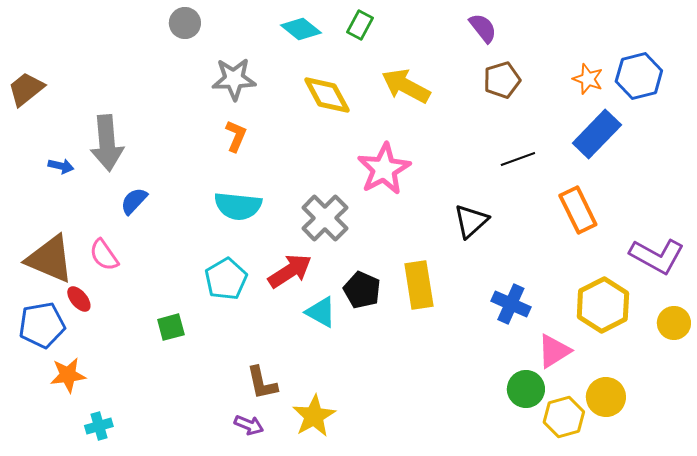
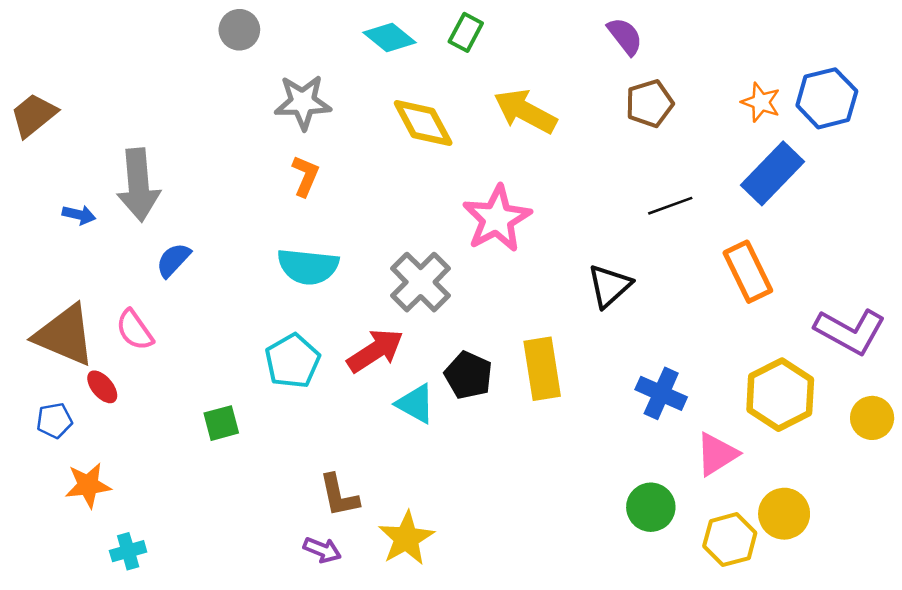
blue pentagon: (42, 325) -> (54, 421), size x0.6
green circle: (526, 389) -> (651, 507), moved

